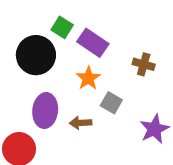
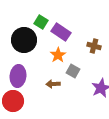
purple ellipse: (45, 110) -> (18, 76), moved

